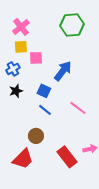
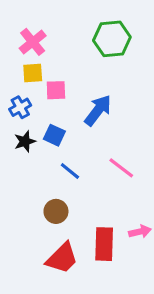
blue square: (44, 91) -> (54, 135), moved
red rectangle: (67, 157) -> (104, 244), turned 40
red trapezoid: (23, 159) -> (62, 258), moved

